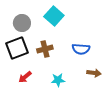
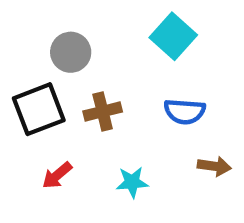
cyan square: (54, 16) -> (173, 36), moved
gray circle: (22, 23) -> (71, 52), moved

